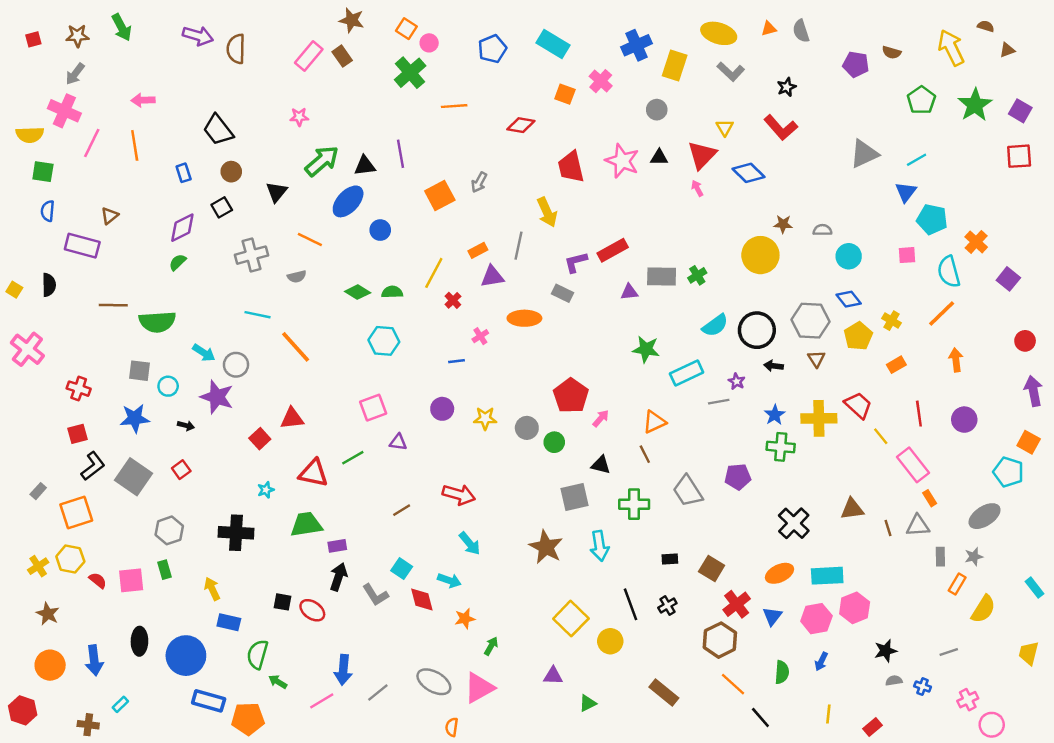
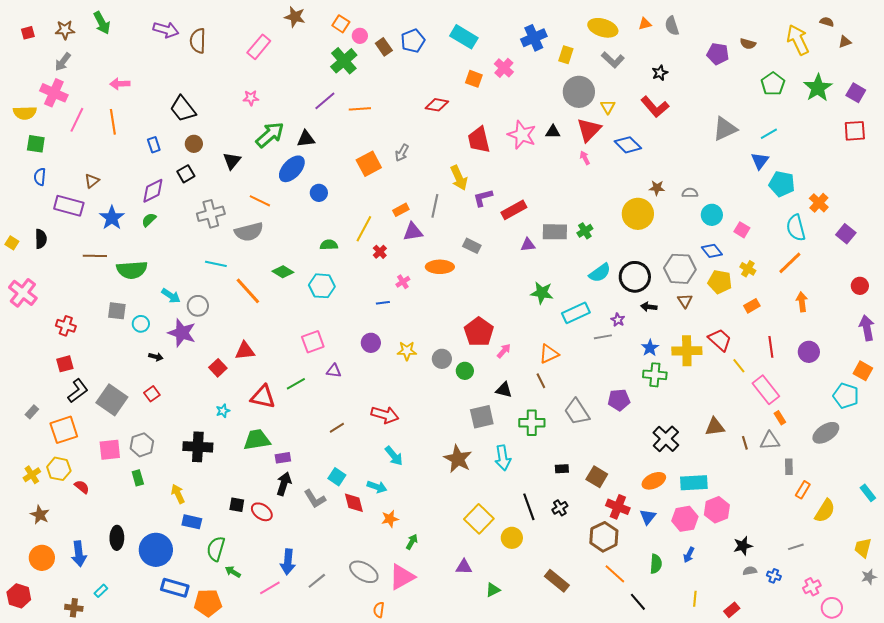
brown rectangle: (342, 56) -> (384, 47), moved
yellow rectangle: (675, 66) -> (566, 55), size x0.7
orange line: (454, 106) -> (360, 109), moved
gray circle: (657, 110) -> (579, 92), moved, size x1.8
purple line: (400, 154) -> (325, 101), moved, turned 60
pink square: (907, 255) -> (742, 230), moved, turned 35
purple L-shape: (576, 262) -> (483, 198), moved
gray semicircle: (297, 277) -> (249, 232), size x1.8
green diamond: (358, 292) -> (283, 272), moved
yellow pentagon: (858, 336) -> (720, 282), turned -30
blue star: (135, 418) -> (112, 218), moved, turned -30
gray star: (974, 557) -> (869, 577), moved
pink square: (131, 580) -> (110, 450), moved
red cross: (737, 604) -> (618, 507), turned -30

